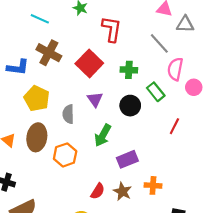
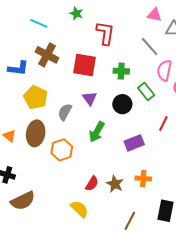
red square: (89, 63) -> (84, 65), turned -35
gray semicircle: (68, 114) -> (65, 112), turned 30
purple rectangle: (127, 159) -> (134, 143), moved

